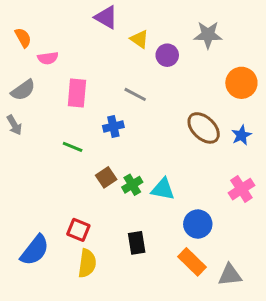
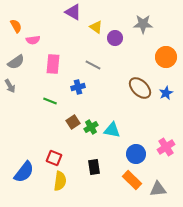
pink cross: (241, 189) -> (166, 147), moved

